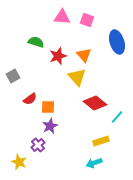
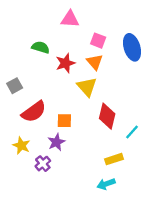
pink square: (87, 20) -> (98, 41), moved
red semicircle: (30, 99) -> (34, 112), size x1.6
red diamond: (95, 103) -> (107, 116), turned 65
orange square: (48, 107) -> (64, 121), moved
yellow star: (19, 162) -> (21, 146), moved

